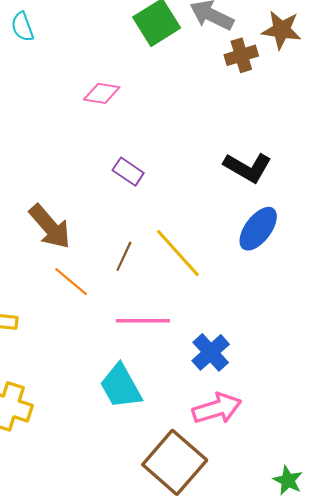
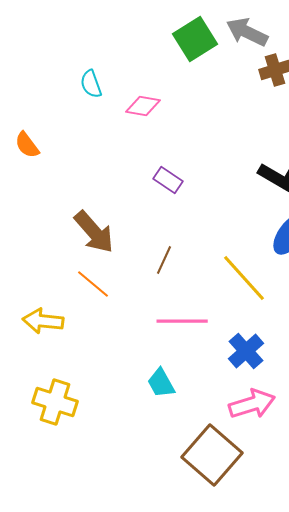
cyan semicircle: (22, 27) -> (91, 84), moved
yellow line: (178, 253) -> (244, 278), moved
orange line: (71, 282) -> (93, 284), moved
cyan trapezoid: (121, 386) -> (161, 383), size x0.7

